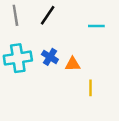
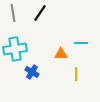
cyan line: (96, 26) -> (81, 43), moved
blue cross: (50, 57) -> (32, 72), moved

